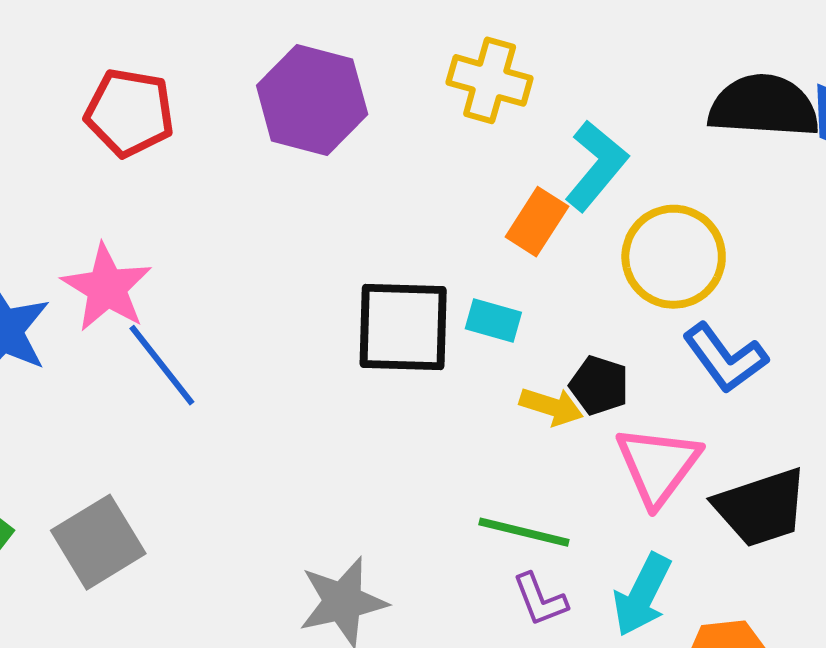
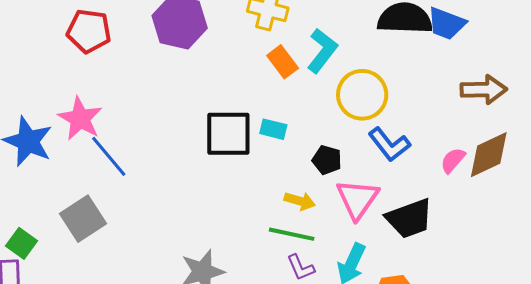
orange rectangle: (537, 222) -> (283, 62), moved, turned -68
yellow arrow: (551, 406) -> (300, 201), moved
gray square: (98, 542) -> (83, 219), moved

